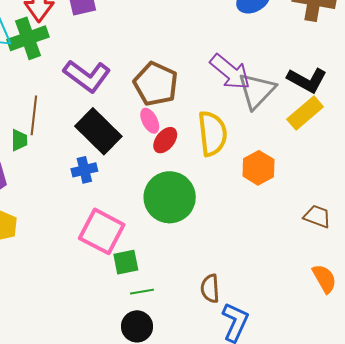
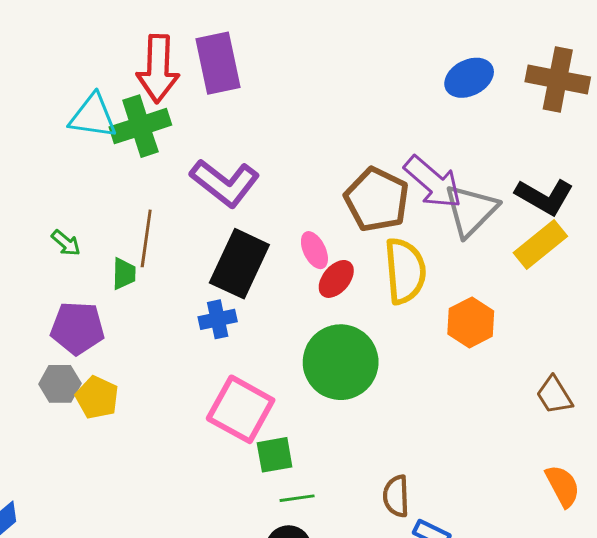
brown pentagon: (156, 84) -> (377, 200), moved
black rectangle: (98, 131) -> (239, 264), turned 69
brown trapezoid: (317, 216) -> (554, 395), turned -144

